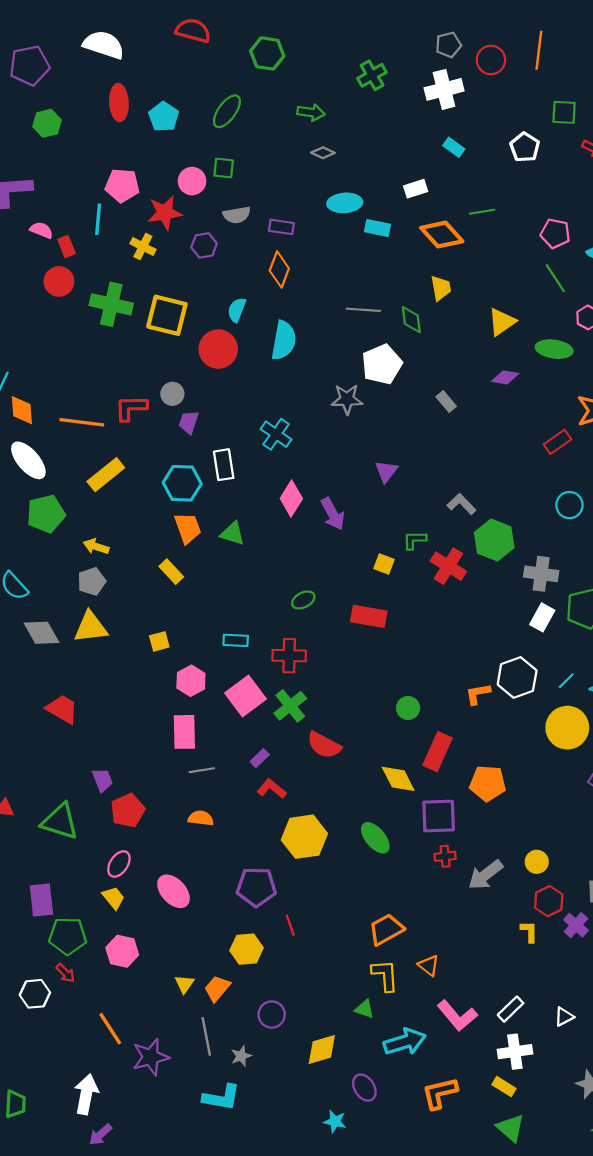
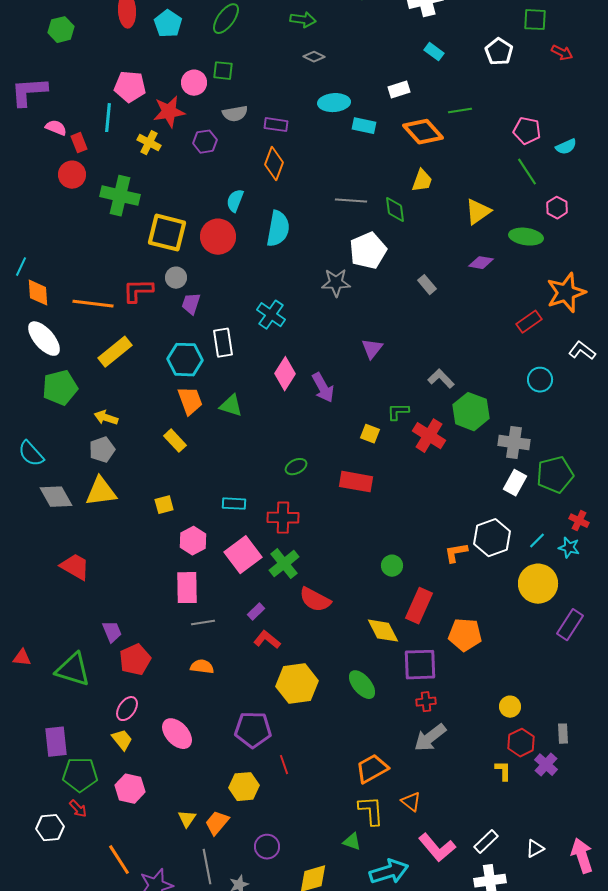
yellow trapezoid: (441, 288) -> (422, 181), turned 30
yellow square: (167, 315) -> (167, 233), moved
gray arrow: (485, 875) -> (430, 738), moved

